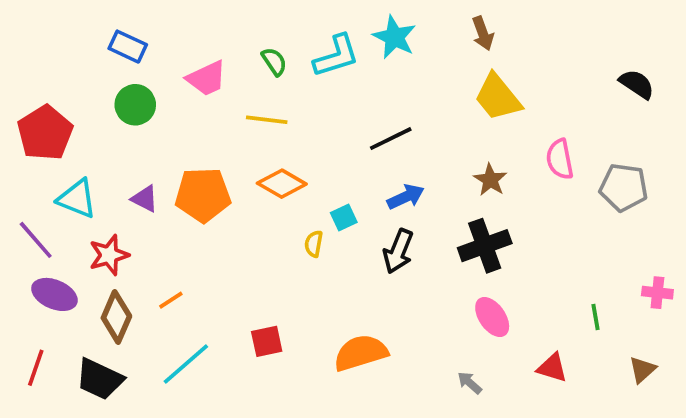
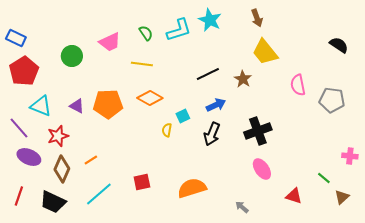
blue rectangle: (128, 47) -> (16, 38), moved
brown star: (490, 180) -> (243, 79), moved
green line: (595, 317) -> (324, 178), moved, turned -40
gray arrow: (470, 383) -> (242, 207), moved

